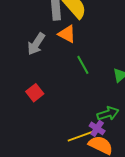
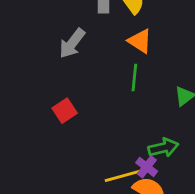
orange triangle: (67, 34) -> (140, 41), moved
green line: (83, 65) -> (134, 78), turned 30

